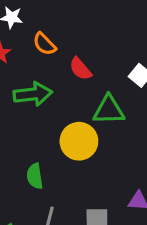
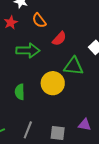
red semicircle: (80, 69) -> (59, 39), turned -105
green semicircle: (35, 176) -> (20, 92), moved

